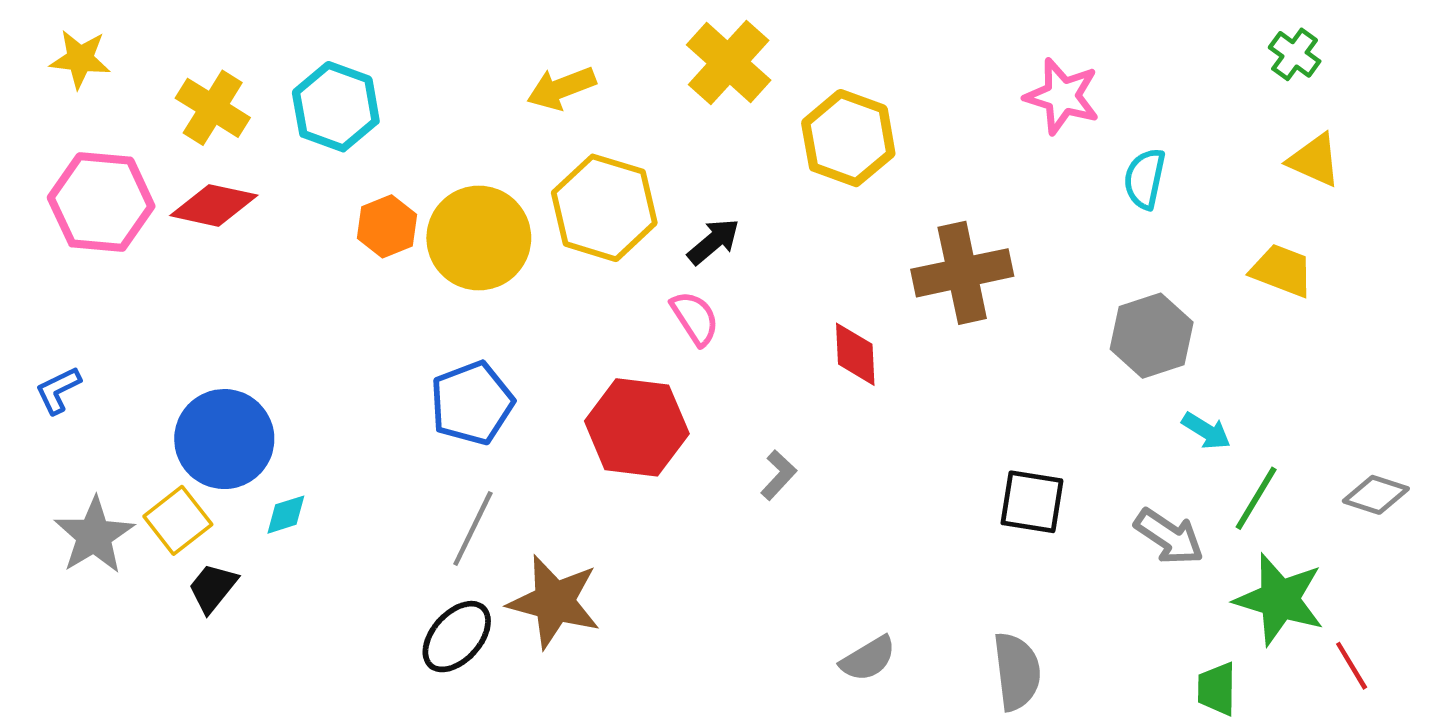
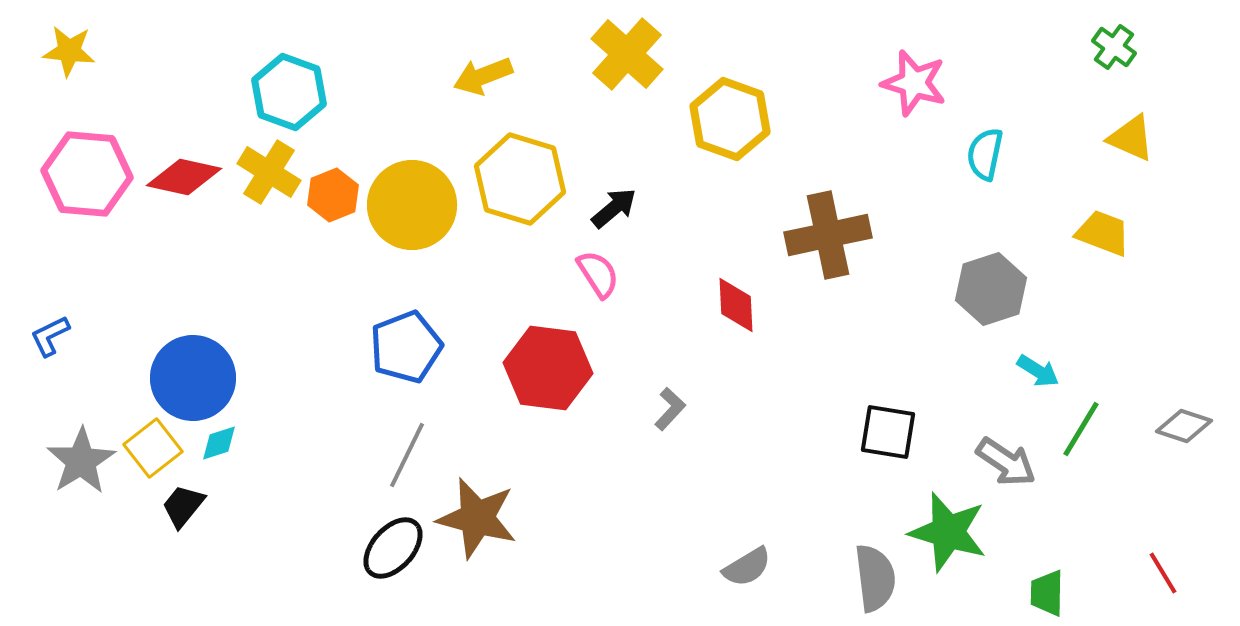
yellow cross: (213, 108) -> (269, 172), moved
cyan diamond: (286, 515) -> (219, 443), moved
green star: (1279, 599) -> (948, 532), moved

